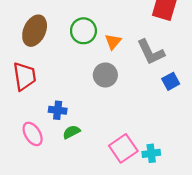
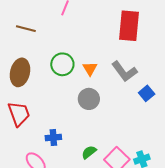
green semicircle: (71, 132) -> (89, 152), moved

